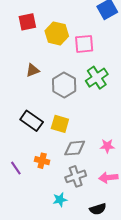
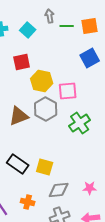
red square: (27, 22) -> (22, 62), moved
brown triangle: (33, 70) -> (19, 116), size x1.5
gray hexagon: (64, 85) -> (46, 109), moved

